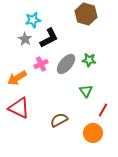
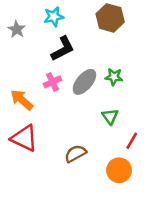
cyan star: (33, 20) -> (54, 17), moved
gray star: (25, 39) -> (17, 29), moved
orange arrow: (17, 78) -> (22, 100), turned 72

